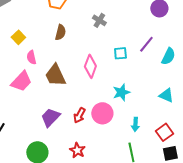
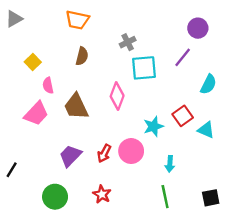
gray cross: (99, 20) -> (128, 42), turned 32
purple line: (146, 44) -> (183, 57), moved
cyan square: (120, 53) -> (144, 68), moved, size x1.6
red square: (164, 132) -> (183, 116), moved

